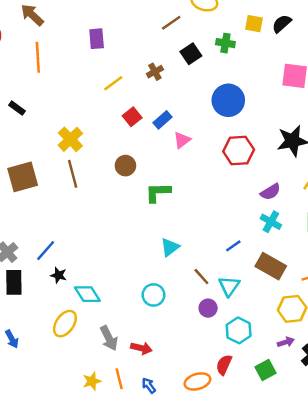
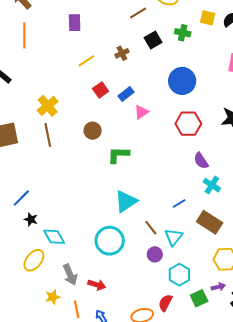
purple semicircle: (270, 192) -> (201, 161), moved, turned 84
cyan triangle: (170, 247) -> (126, 201), size x1.4
cyan circle: (154, 295) -> (110, 241), size x1.5
green square: (265, 370) -> (199, 298), moved
yellow star: (92, 381) -> (53, 297), moved

